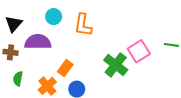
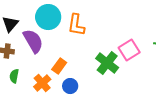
cyan circle: (54, 17) -> (48, 17), size x1.6
purple semicircle: (38, 42) -> (33, 41), turned 60

